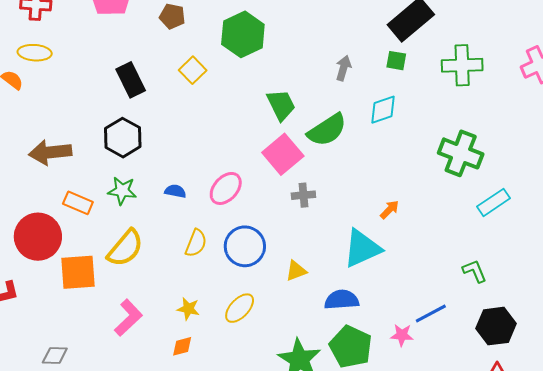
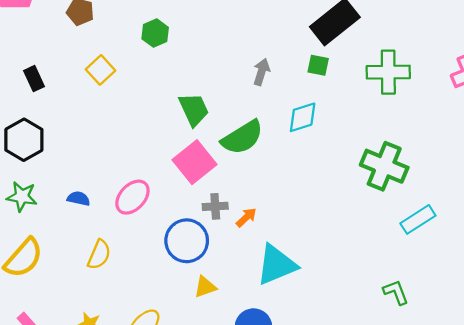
green hexagon: (243, 34) -> (155, 33), size x0.6
black rectangle: (131, 80) -> (34, 79), size x0.7
orange arrow: (390, 210) -> (246, 217), moved
blue circle: (245, 246) -> (187, 241), moved

